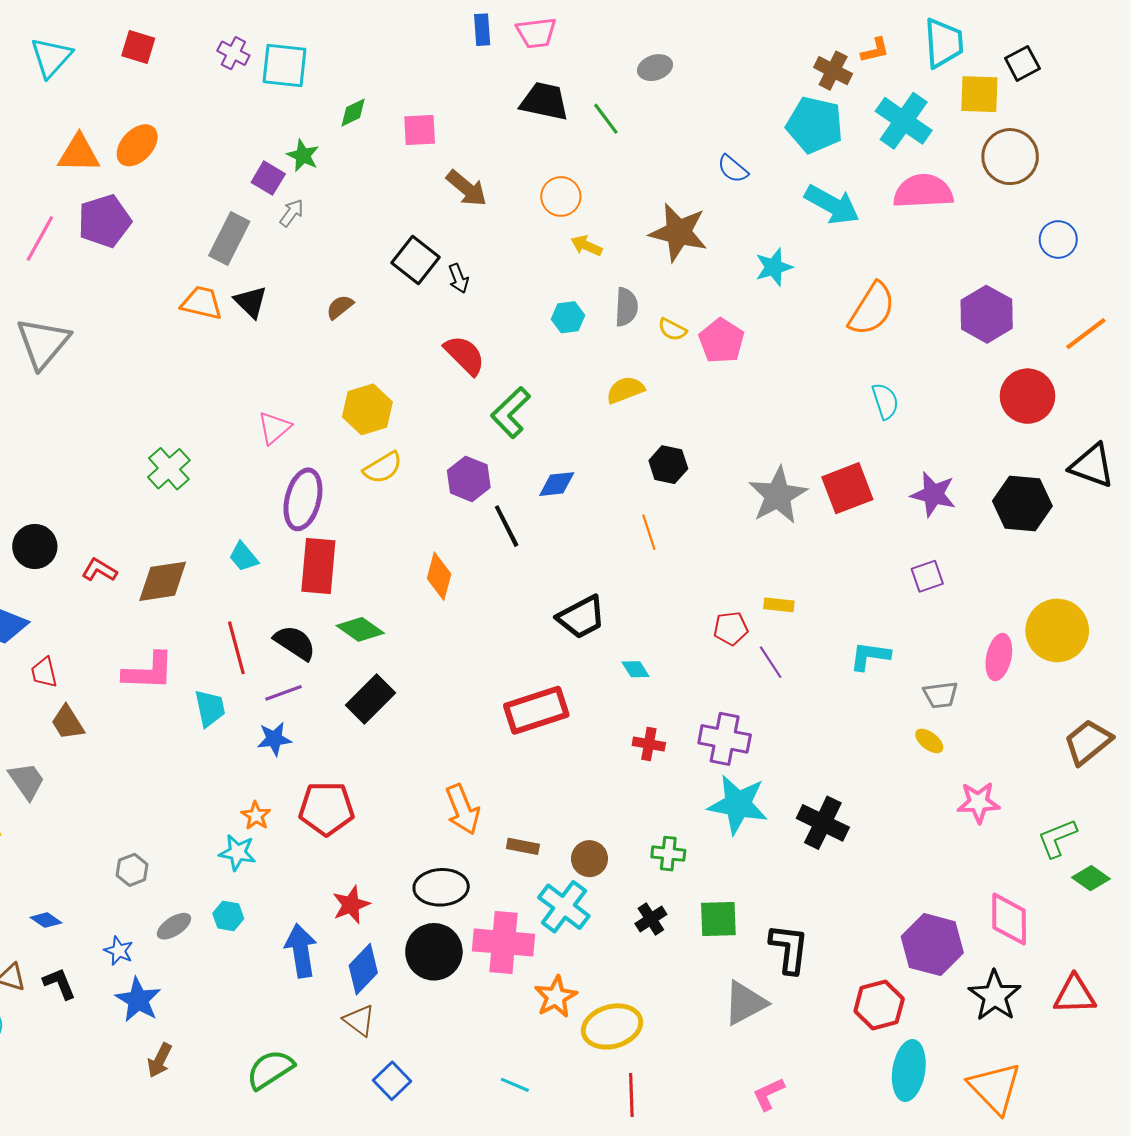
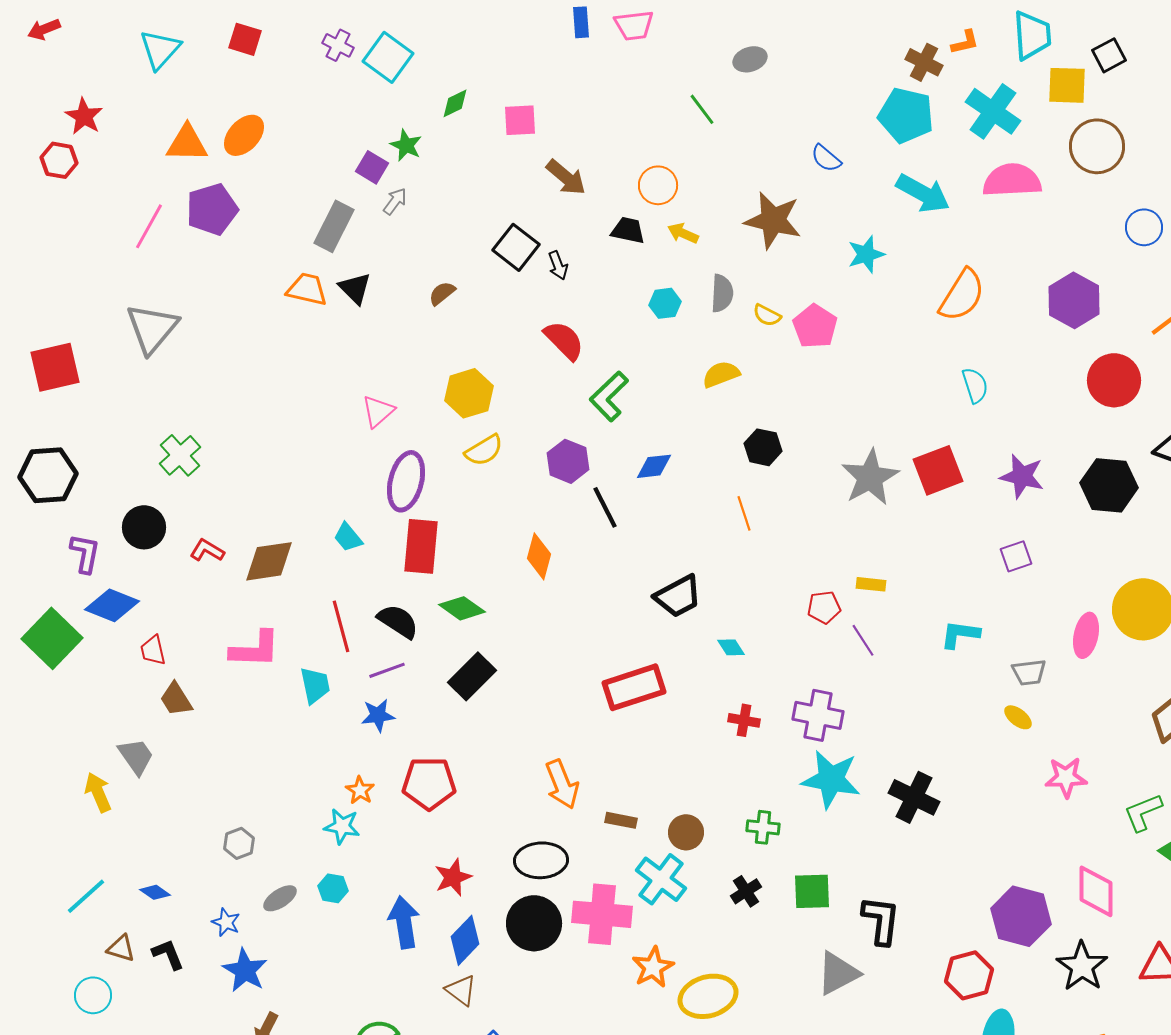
cyan square: (285, 66) -> (388, 57), turned 30
black trapezoid: (544, 101) -> (628, 230), moved, size x0.7
green cross: (169, 469) -> (180, 455), moved

